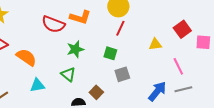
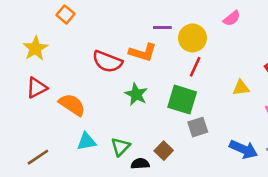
green star: (75, 49) -> (136, 94), turned -30
green square: (110, 53) -> (182, 100), size x1.6
green triangle: (68, 74) -> (120, 147), moved, turned 35
blue arrow: (157, 91) -> (244, 149), turned 75

